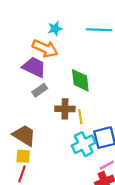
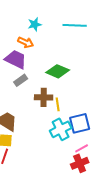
orange arrow: (45, 48) -> (26, 42), size x0.7
green diamond: (80, 80) -> (58, 71), turned -60

